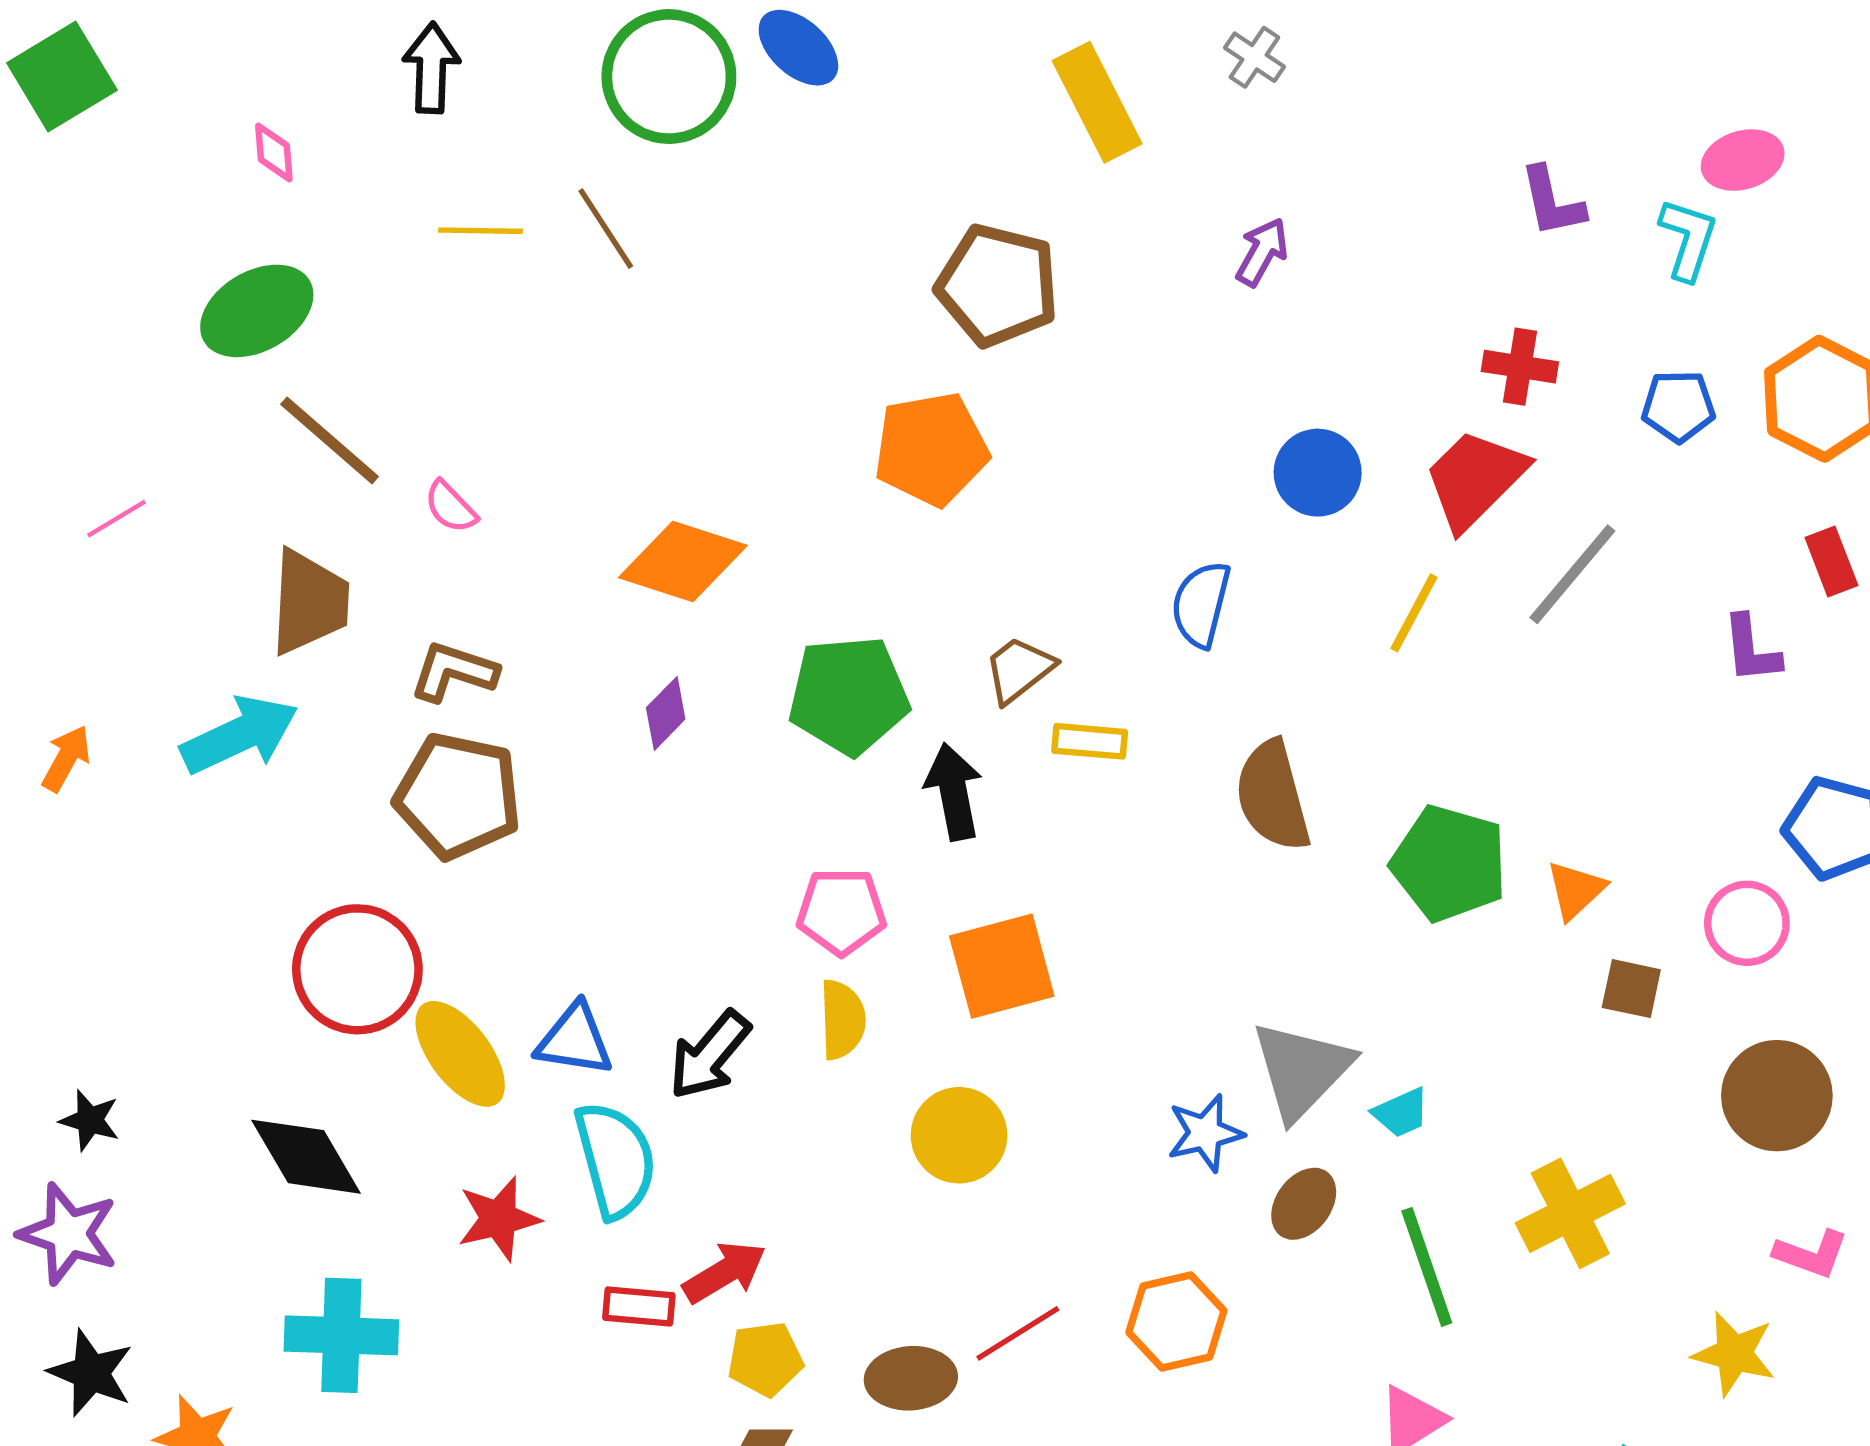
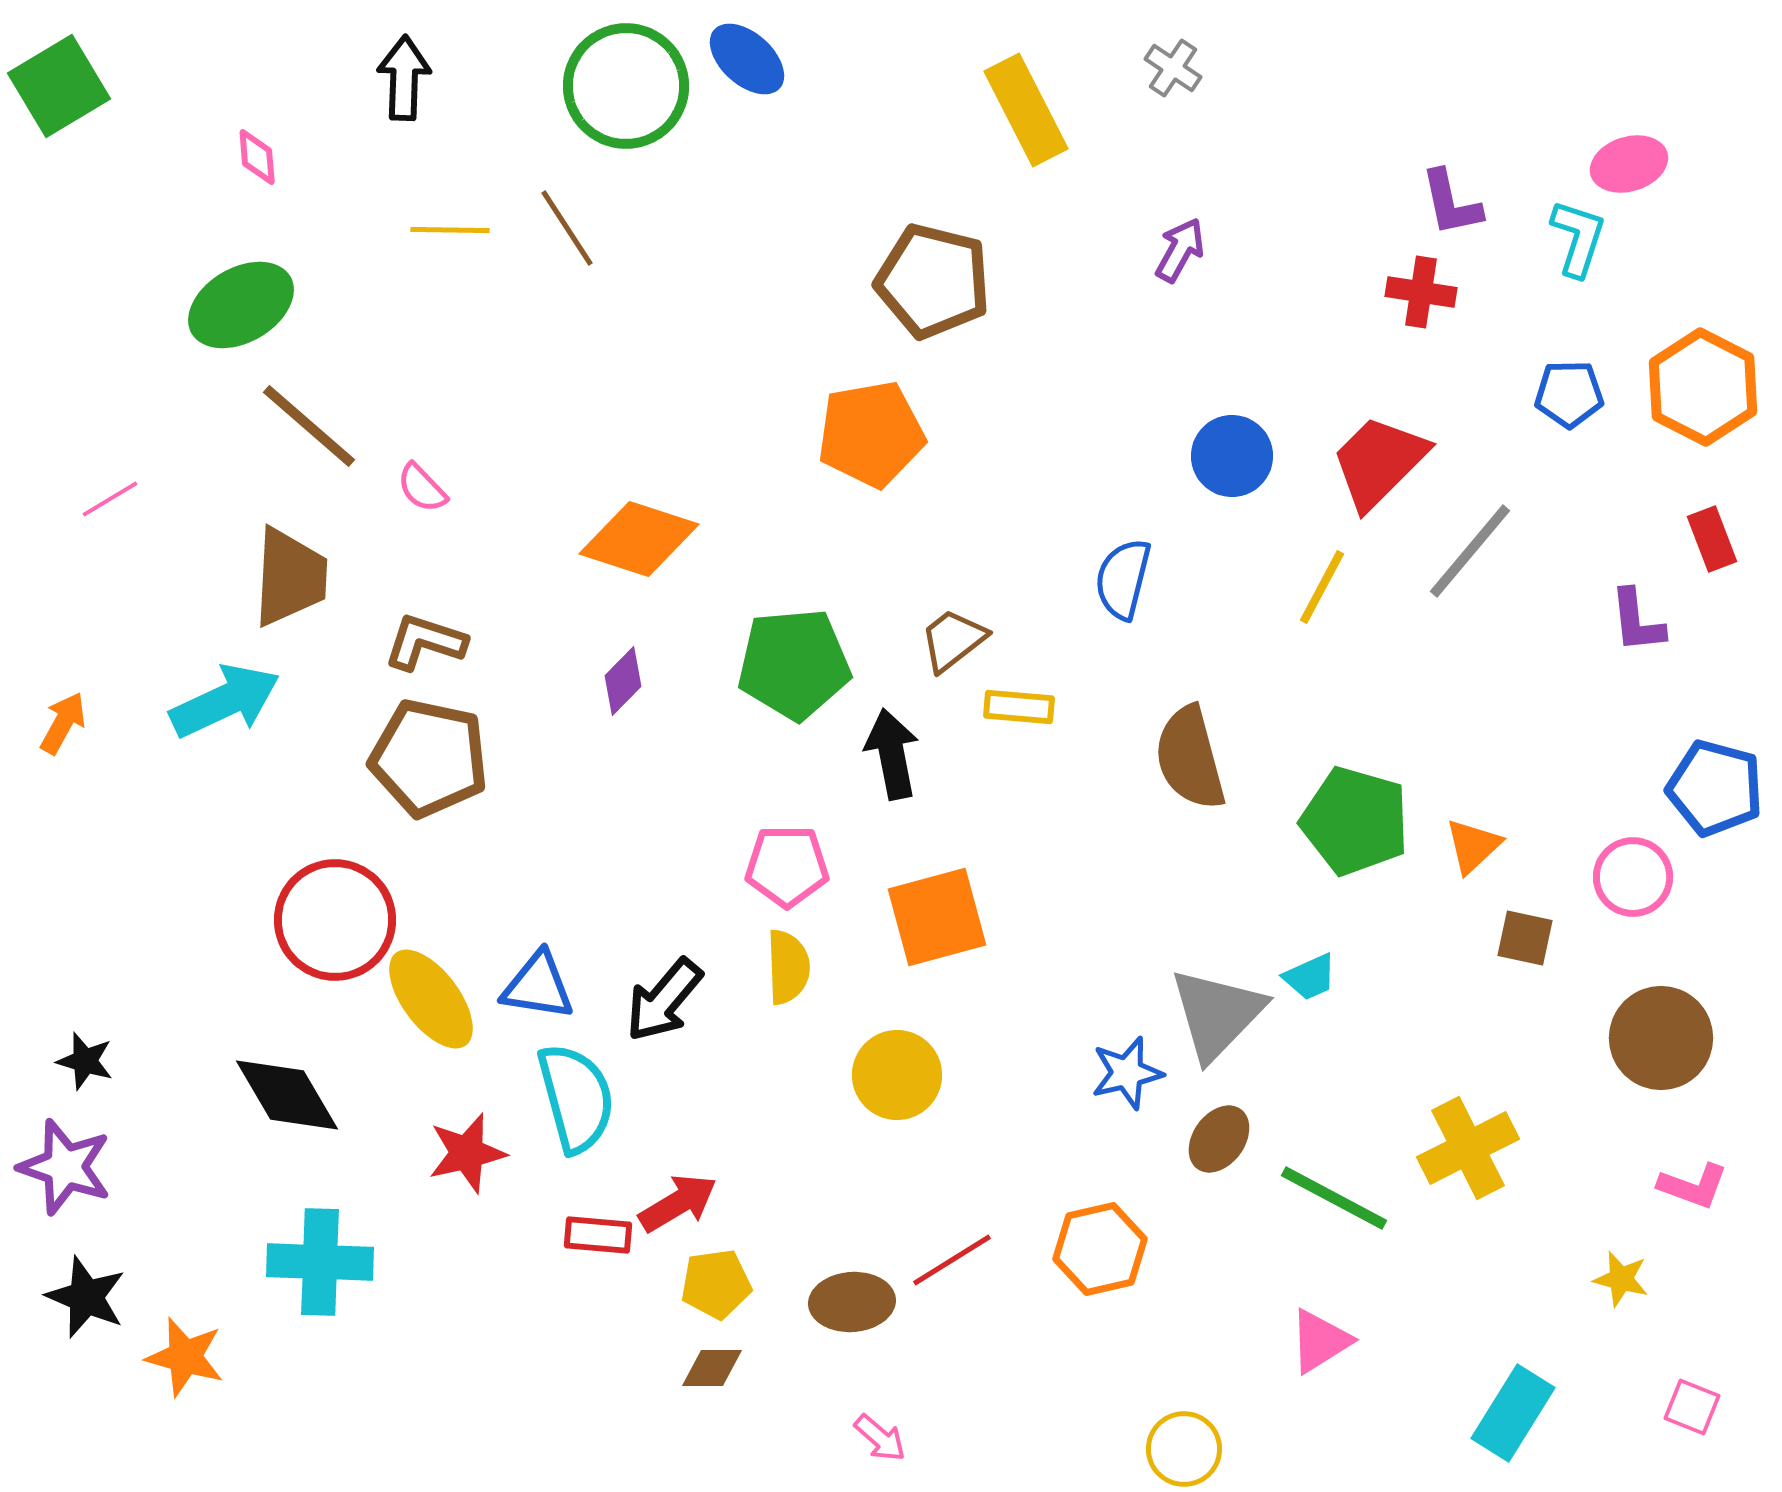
red cross: (1520, 367) -> (1421, 292), moved
cyan trapezoid: (1401, 1113) -> (1310, 977), moved
green line: (1427, 1267) -> (1334, 1198), turned -43
yellow star: (1734, 1354) -> (1621, 1279), size x0.7

